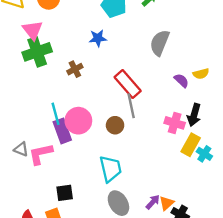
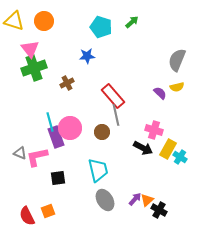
gray semicircle: (160, 43) -> (177, 60), moved
black arrow: (194, 115) -> (143, 148), moved, turned -78
black square: (65, 193) -> (58, 178), moved

